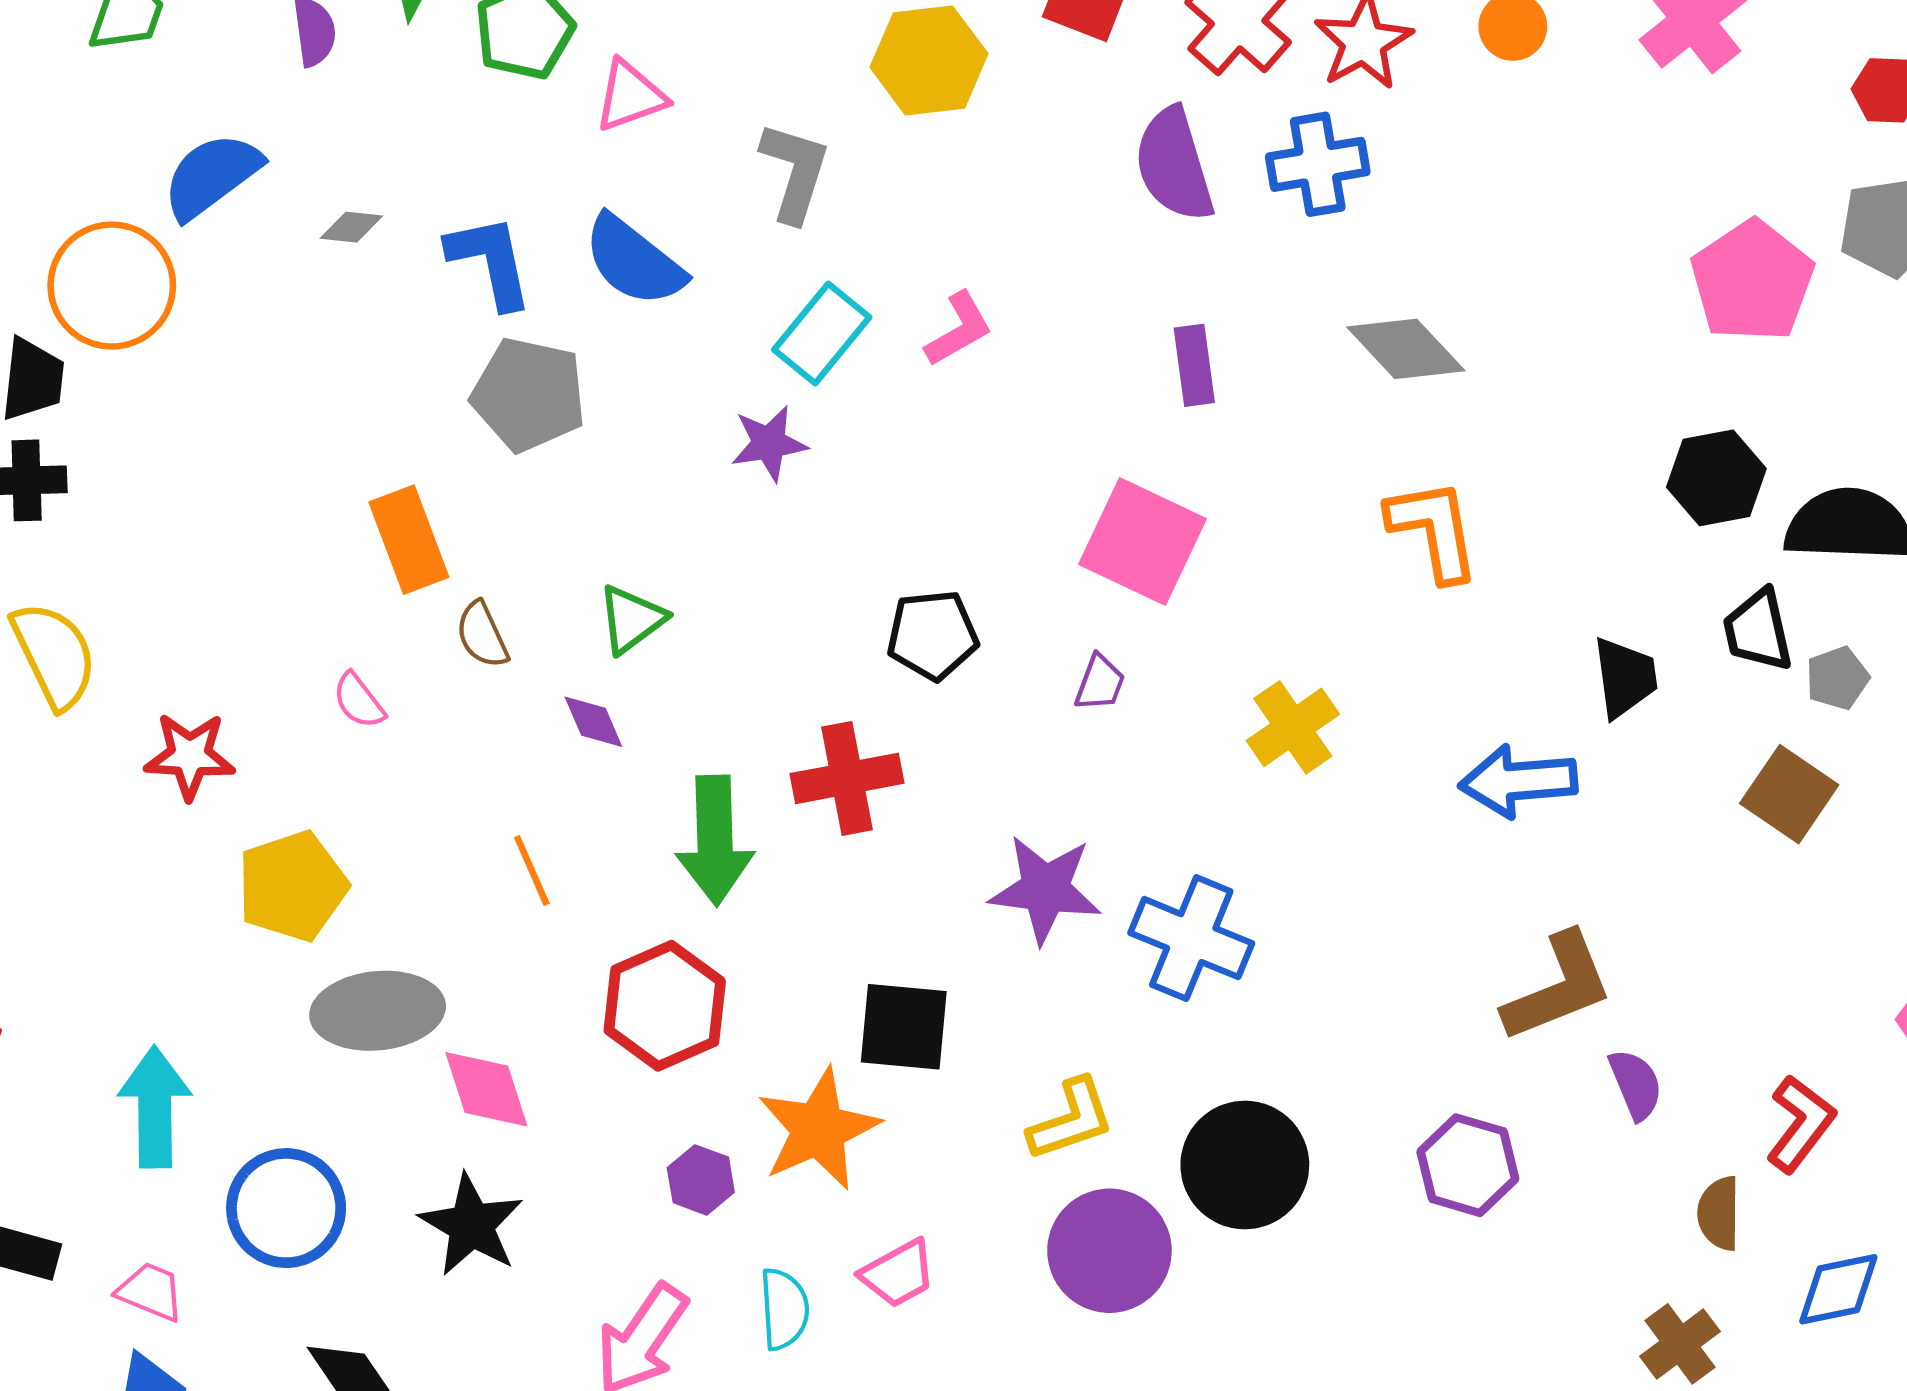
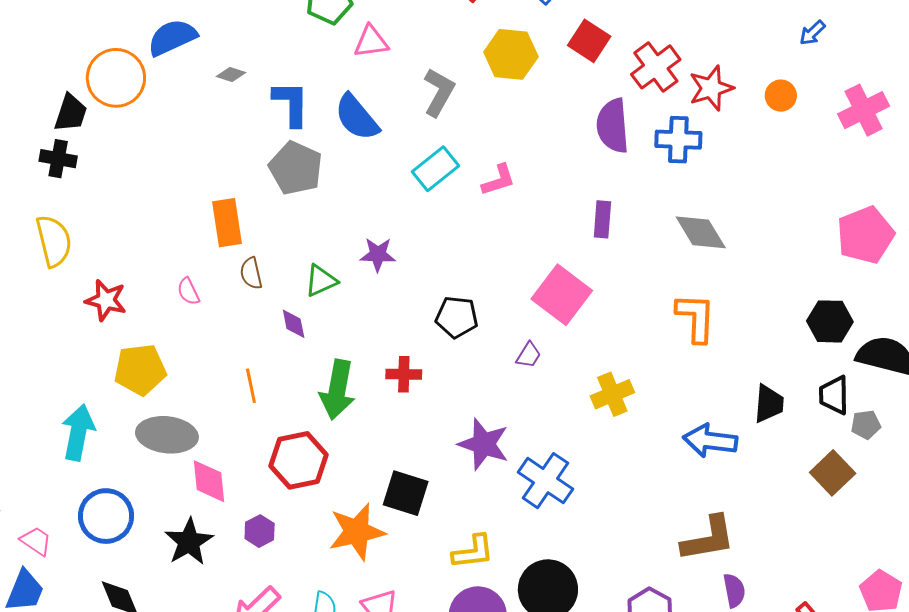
purple star: (769, 443) -> (378, 255), moved
red cross: (847, 778) -> (404, 374), size x0.7
cyan arrow: (155, 1107) -> (78, 432), moved
purple hexagon: (701, 1180) -> (260, 531), moved

